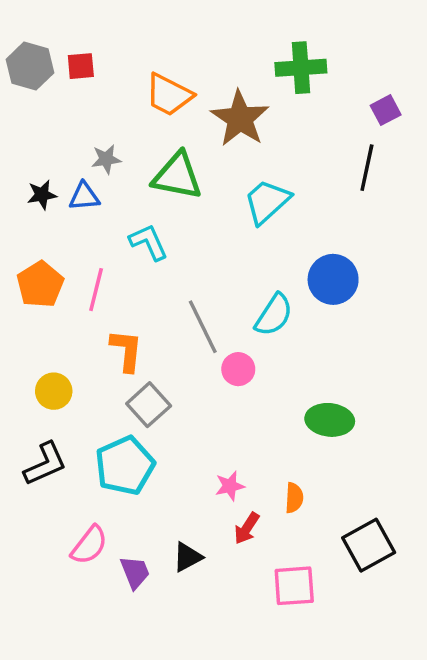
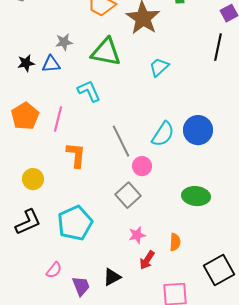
cyan trapezoid: (267, 201) -> (159, 67), size x0.7
blue circle: (333, 279) -> (198, 130), moved
gray square: (149, 405) -> (128, 195), moved
pink semicircle: (89, 545) -> (54, 270), size x0.7

